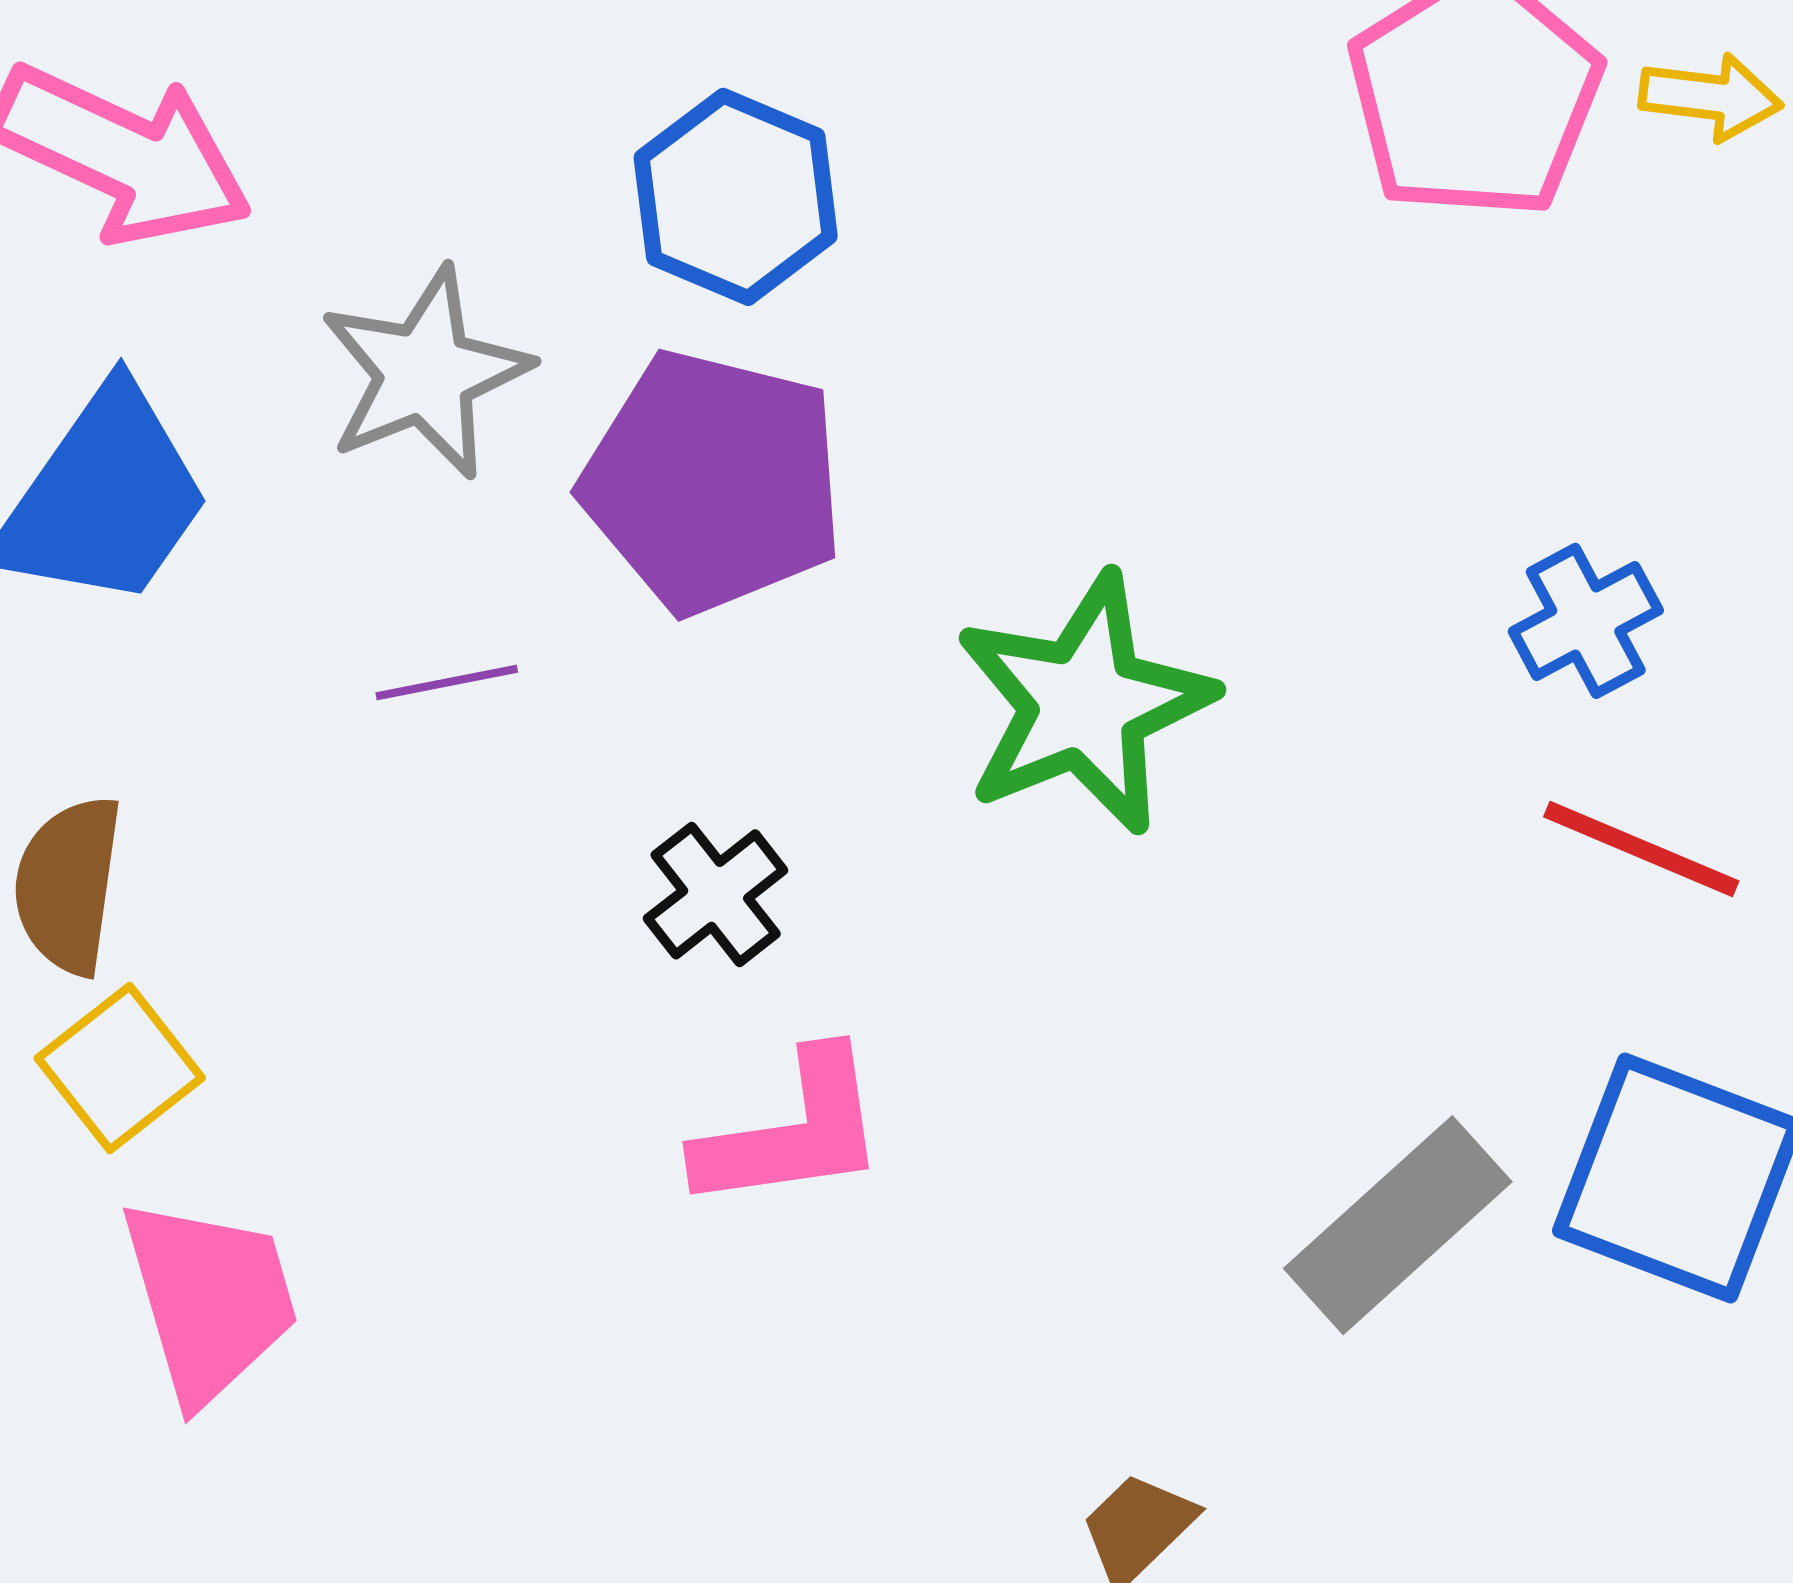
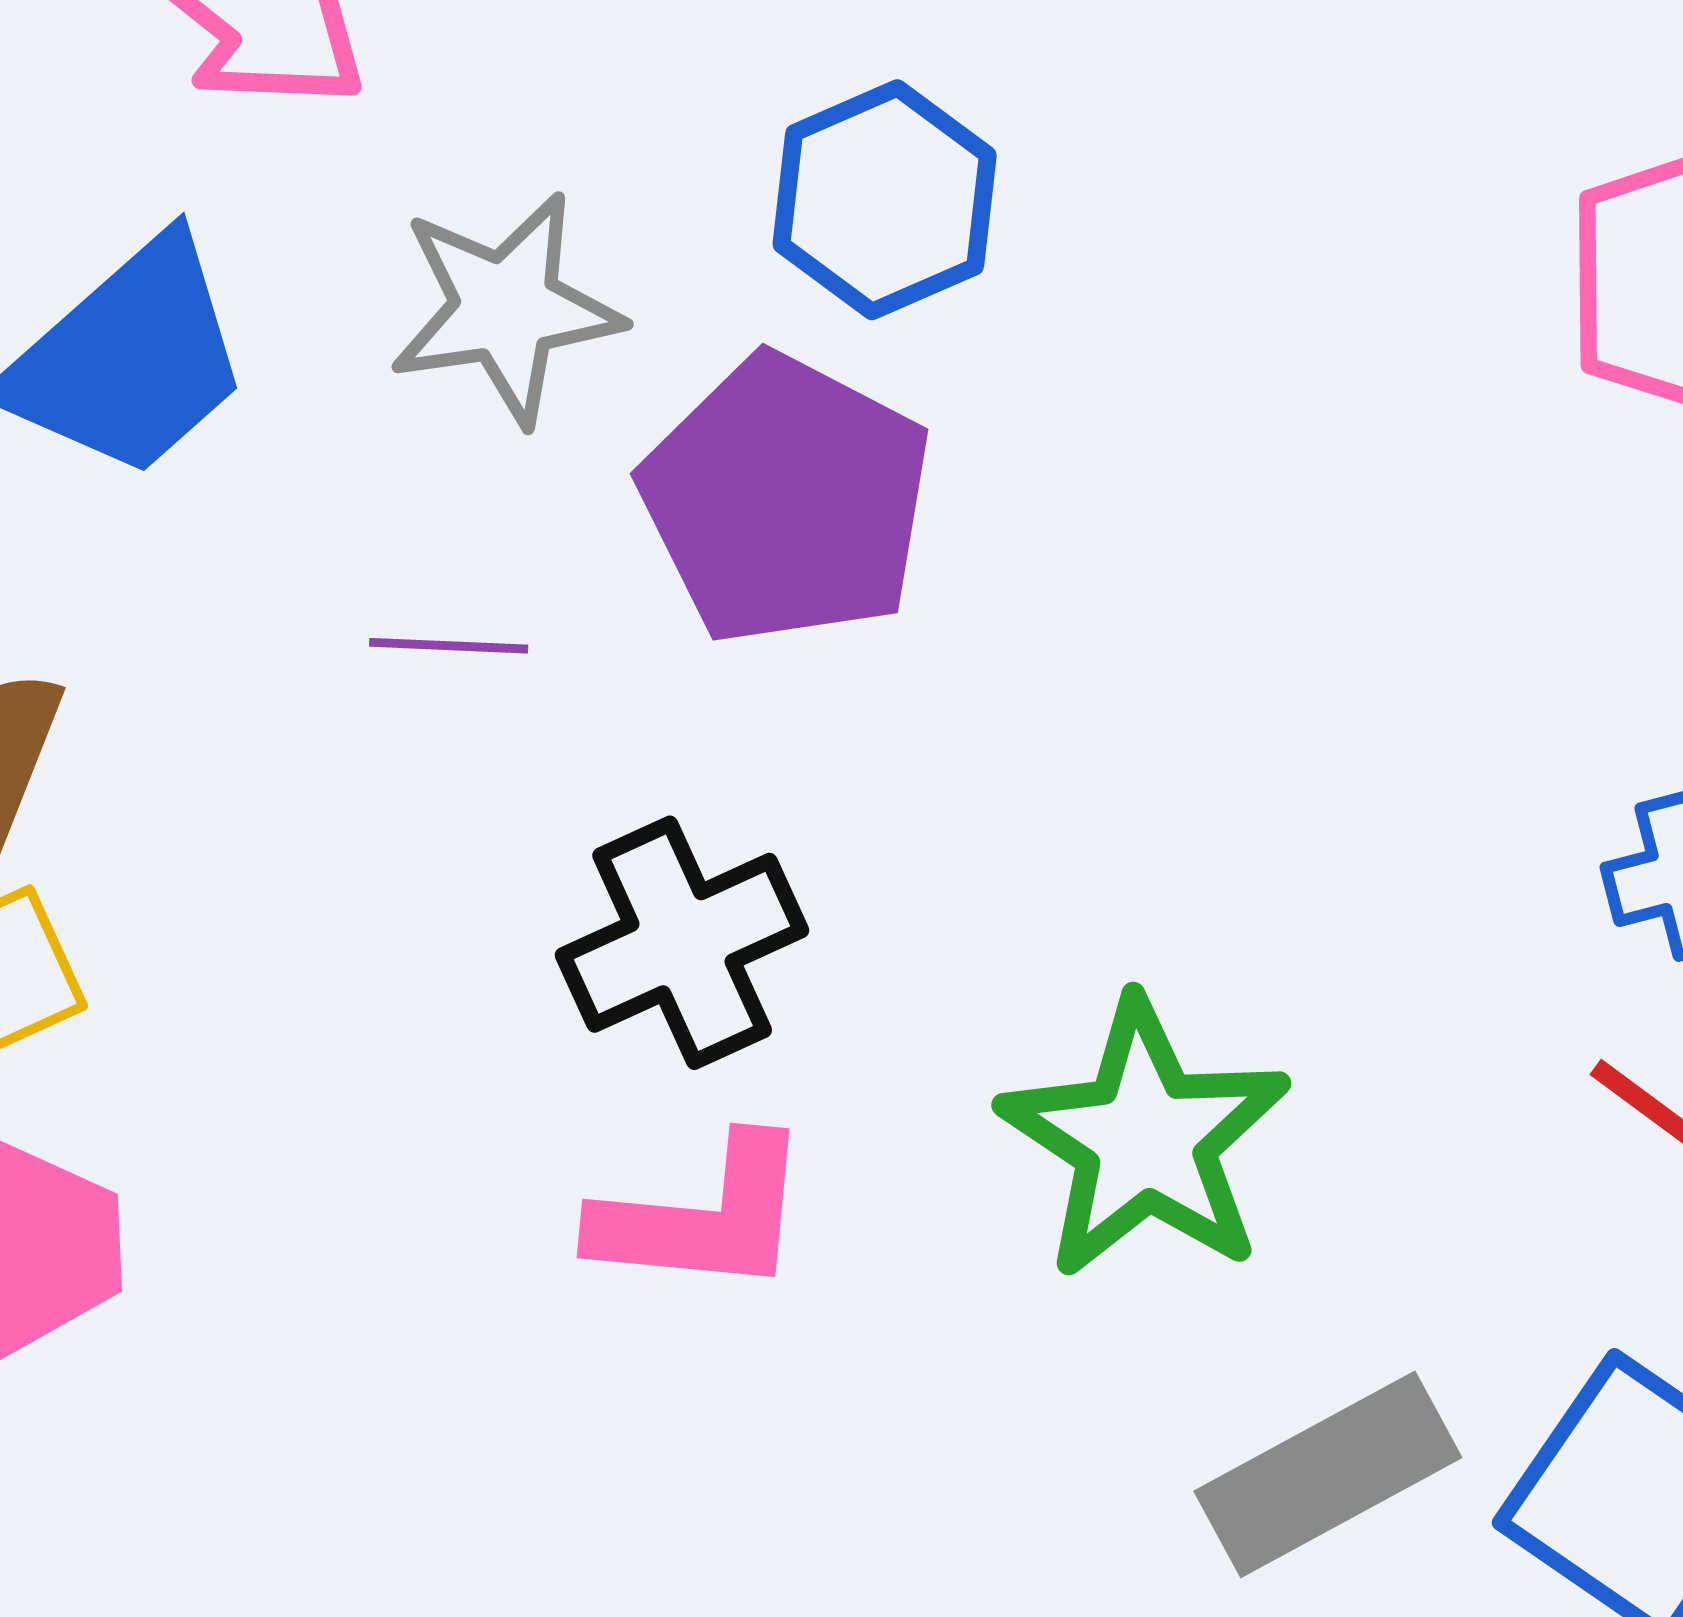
green star: (1084, 704) -> (1145, 1139), moved, turned -30
black cross: (716, 894) -> (682, 943), size x1.5

